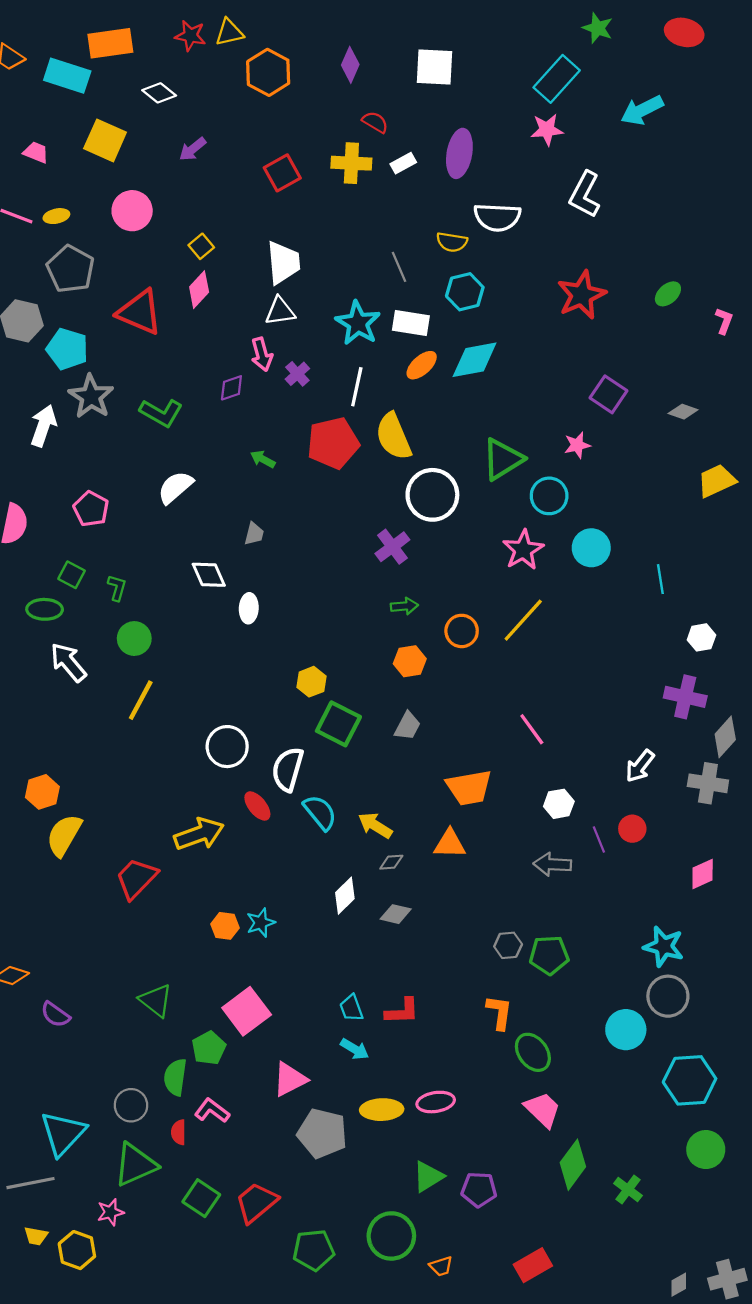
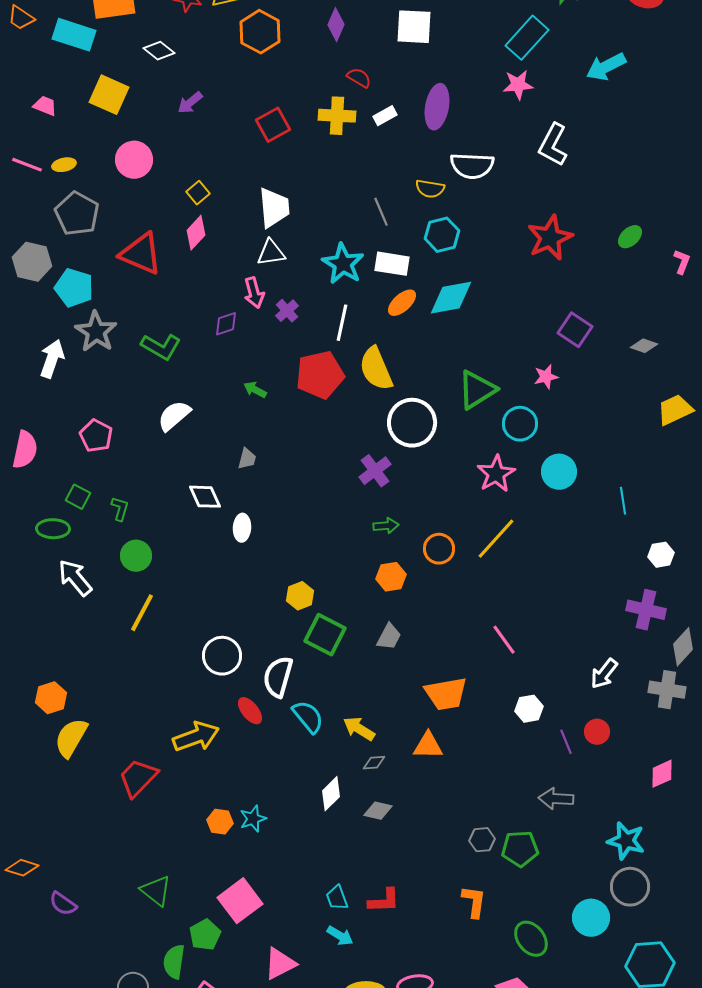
gray arrow: (552, 864) -> (556, 799), moved
green ellipse: (533, 1052) -> (531, 939), moved

